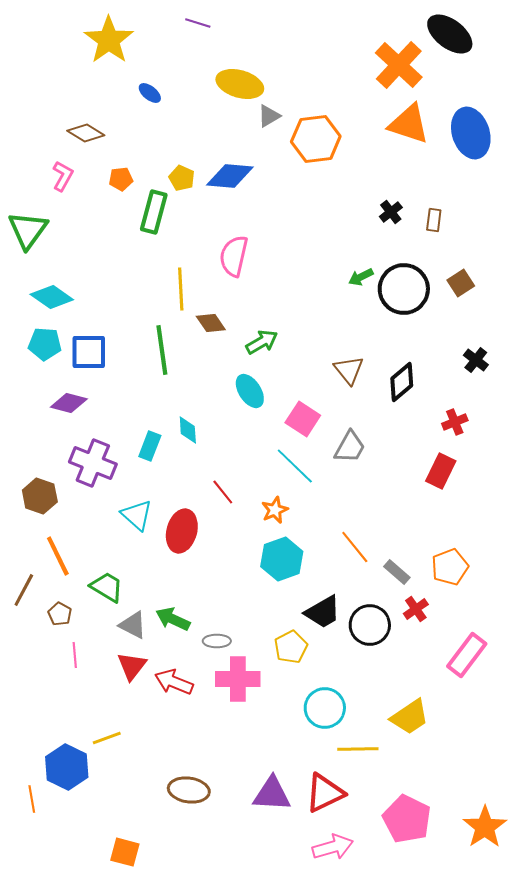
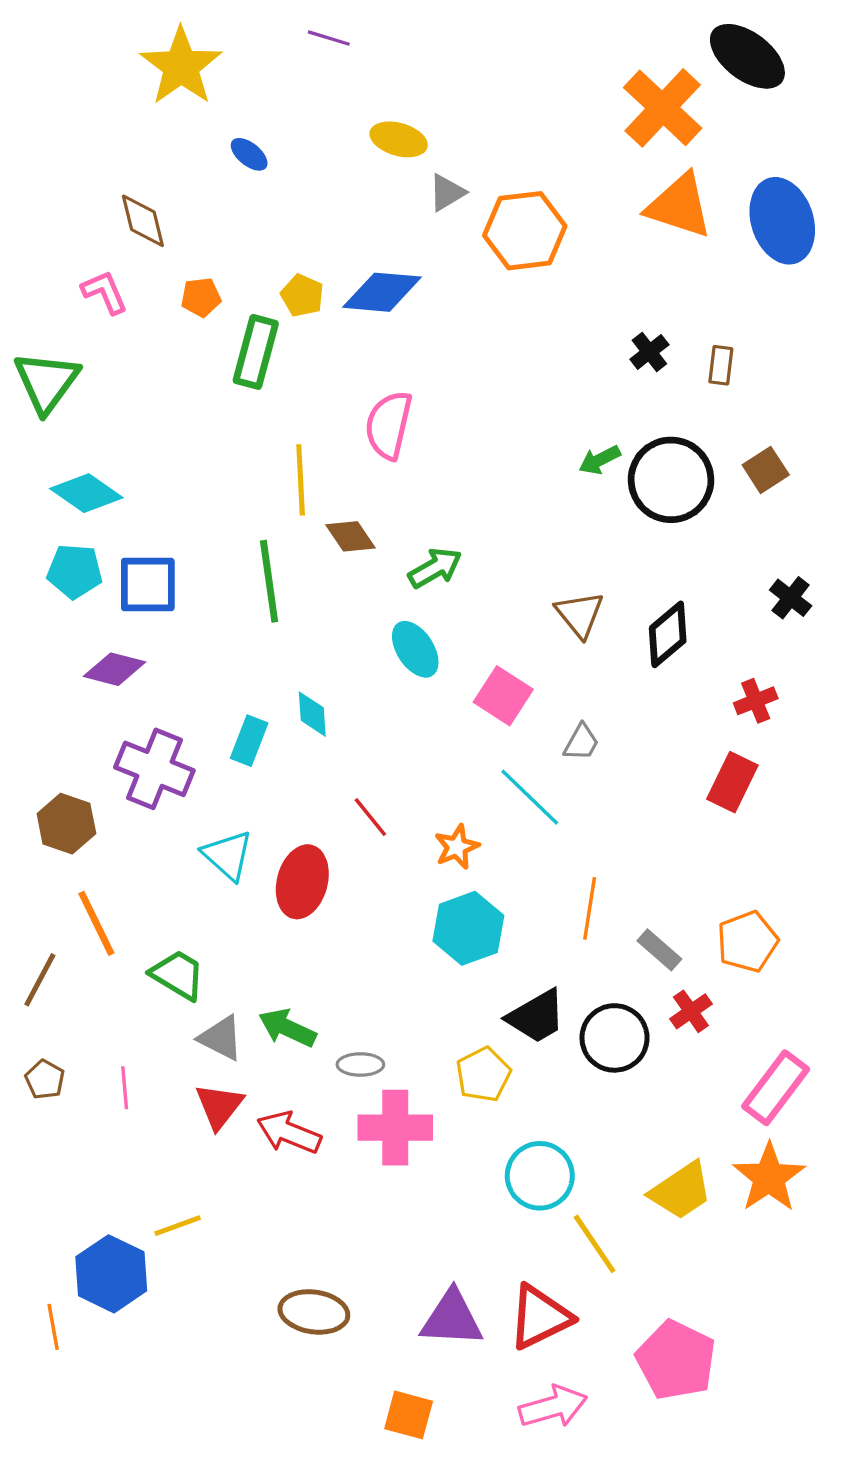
yellow ellipse: (240, 84) -> (399, 139), size x0.7
brown diamond: (86, 133) -> (143, 221), turned 45
pink L-shape: (63, 176) -> (105, 292), turned -52
gray trapezoid: (350, 447) -> (581, 742), size x0.7
cyan line: (295, 466) -> (530, 797), moved
orange line: (355, 547) -> (590, 908), turned 48
brown pentagon: (60, 614) -> (45, 1079), moved
yellow line: (358, 749) -> (595, 1244), turned 57
orange star: (485, 827) -> (769, 1177), moved
orange square: (125, 852) -> (409, 1415), moved

